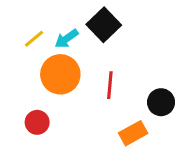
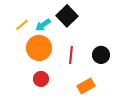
black circle: (161, 102) -> (101, 55), moved
red circle: (37, 122) -> (41, 79), moved

